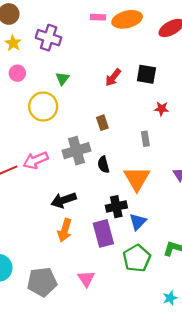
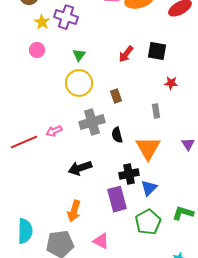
yellow star: (13, 43) -> (42, 22), moved
yellow circle: (43, 107) -> (79, 83), moved
pink arrow: (36, 160) -> (54, 131), size x0.7
orange arrow: (65, 230) -> (74, 211), moved
pink triangle: (86, 279) -> (101, 241), turned -30

